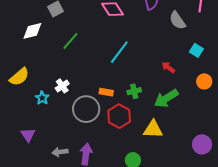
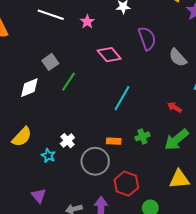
green line: (70, 41) -> (69, 82), moved
red hexagon: (119, 116) -> (126, 184), moved
yellow triangle: (153, 129) -> (179, 179), moved

